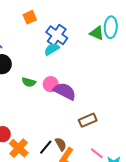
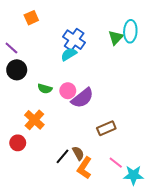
orange square: (30, 17) -> (31, 18), moved
green triangle: (97, 33) -> (116, 38), turned 49
purple semicircle: (65, 91) -> (82, 98), turned 115
orange cross: (19, 148) -> (34, 120), moved

